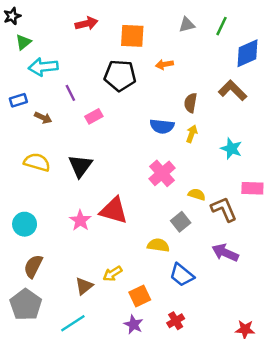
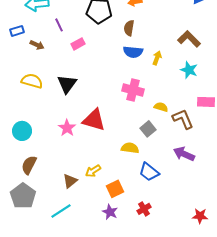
brown L-shape: (233, 90) -> (189, 39), moved
brown semicircle: (190, 103) -> (129, 28), moved
pink cross: (162, 173) -> (133, 90), turned -35

